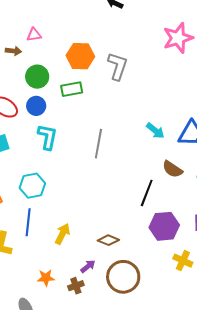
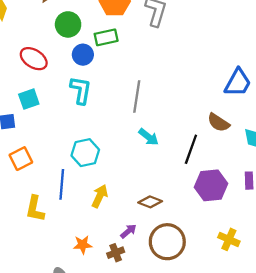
blue circle: (36, 106) -> (83, 55), moved
cyan arrow: (155, 131) -> (149, 137), moved
cyan hexagon: (32, 186) -> (85, 153), moved
yellow cross: (183, 261) -> (229, 239), moved

